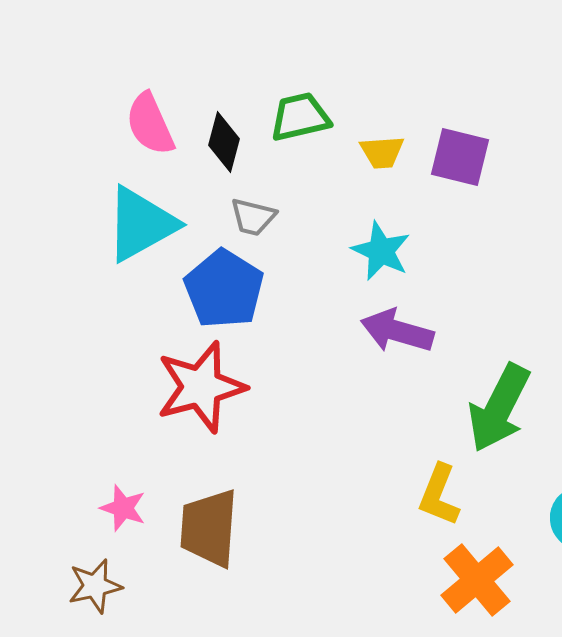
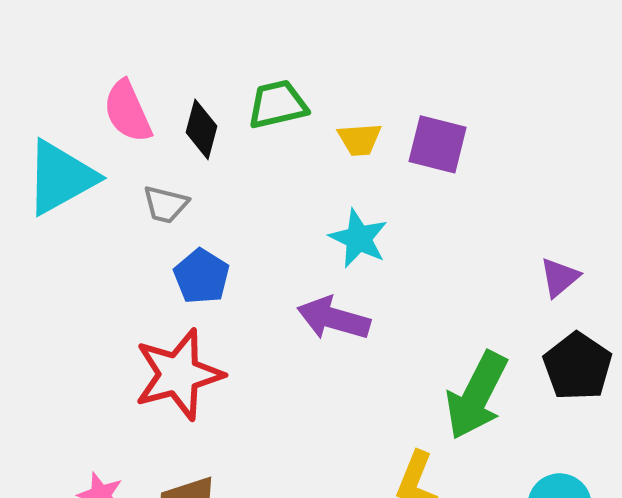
gray trapezoid: (253, 217) -> (166, 204), moved
cyan triangle: (141, 224) -> (61, 177), moved
blue pentagon: (224, 289) -> (202, 276), size x0.7
purple arrow: (397, 331) -> (334, 318), moved

